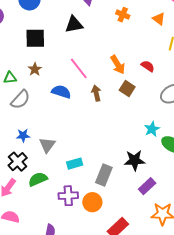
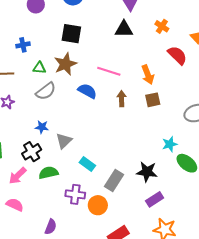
black triangle: (74, 25) -> (124, 29), moved
red semicircle: (148, 66) -> (177, 55), moved, size x1.5
pink line: (79, 68) -> (109, 71), turned -45
brown star: (35, 69) -> (65, 64), size x1.6
brown square: (127, 89) -> (153, 100), turned 35
cyan rectangle: (75, 164) -> (87, 164), turned 42

